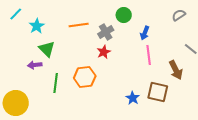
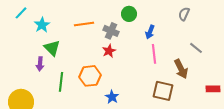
gray semicircle: (179, 15) -> (184, 14), turned -32
gray cross: (106, 32) -> (111, 31), turned -35
purple arrow: (35, 65) -> (40, 64), turned -80
blue star: (133, 98) -> (112, 97), moved

